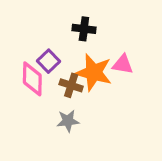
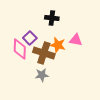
orange star: (94, 72) -> (58, 45), size x0.7
brown cross: (71, 85) -> (44, 53), size x1.5

